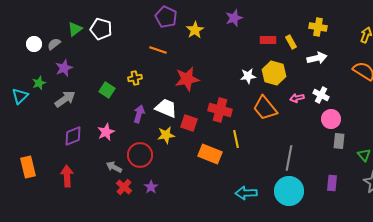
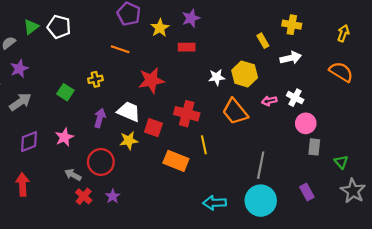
purple star: (234, 18) -> (191, 18), moved
red rectangle: (268, 40) -> (187, 47), moved
purple rectangle: (332, 183) -> (307, 192), turned -35

